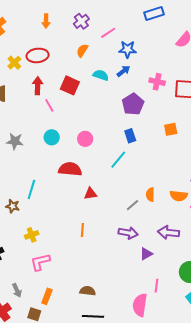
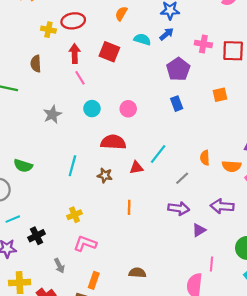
yellow cross: (14, 63) -> (48, 30), turned -32
pink line: (49, 105) -> (80, 78), moved
gray star: (15, 141) -> (52, 114), turned -30
cyan line: (118, 160) -> (158, 154), moved
orange semicircle: (150, 195) -> (205, 158), moved
brown star: (13, 206) -> (105, 175), moved
pink L-shape: (40, 262) -> (85, 244), turned 35
gray arrow: (17, 290) -> (59, 266), moved

